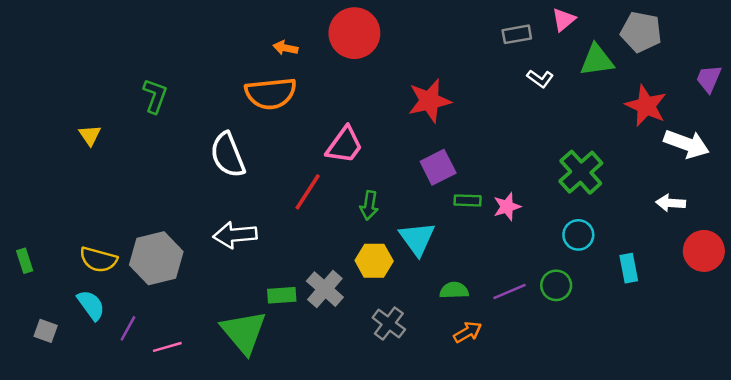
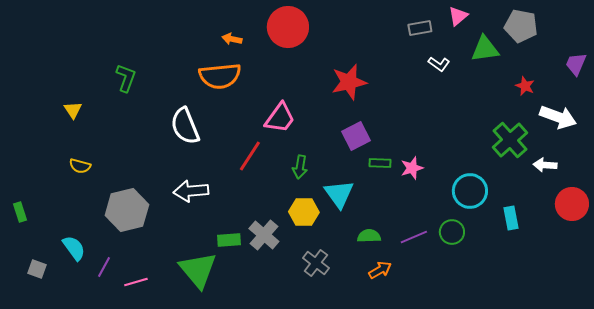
red star: (646, 106) -> (525, 86), size x0.6
green cross: (581, 172) -> (510, 140), moved
cyan circle: (578, 235) -> (470, 191), size x1.4
yellow semicircle: (98, 260) -> (80, 166), moved, size x0.7

